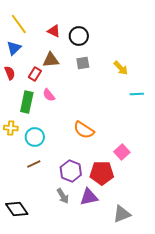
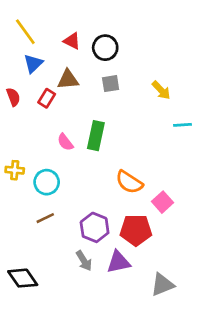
blue triangle: (14, 48) -> (33, 64), moved
pink semicircle: (49, 95) -> (65, 142), moved
green rectangle: (27, 102) -> (96, 136), moved
orange semicircle: (84, 130) -> (129, 182), moved

